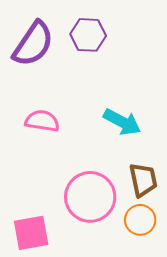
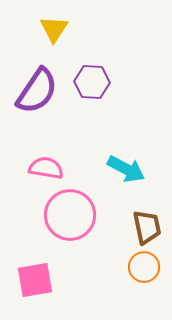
pink circle: (90, 197) -> (70, 215), moved

